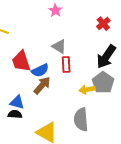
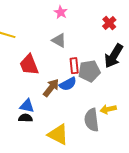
gray triangle: (59, 46) -> (59, 40), moved
blue semicircle: (40, 70) -> (68, 84), moved
gray pentagon: (103, 83) -> (89, 71), moved, turned 30
yellow arrow: (87, 90) -> (108, 109), moved

